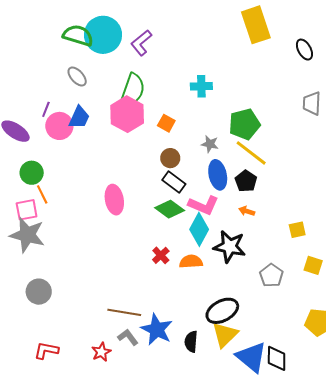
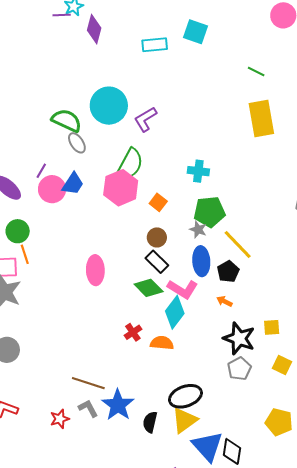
green semicircle: (78, 35) -> (67, 120), moved
green pentagon: (244, 124) -> (209, 212), moved
black star: (230, 247) -> (239, 338), moved

